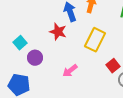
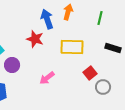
yellow rectangle: (95, 40) -> (72, 47), turned 65

